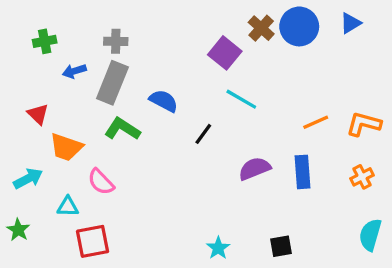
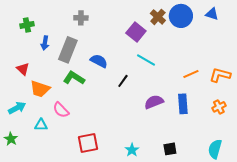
blue triangle: (350, 23) -> (212, 14), turned 48
gray cross: (116, 41) -> (81, 18), moved
blue arrow: (74, 71) -> (45, 43), turned -64
cyan semicircle: (370, 235) -> (215, 149), moved
red square: (93, 241) -> (88, 143), moved

